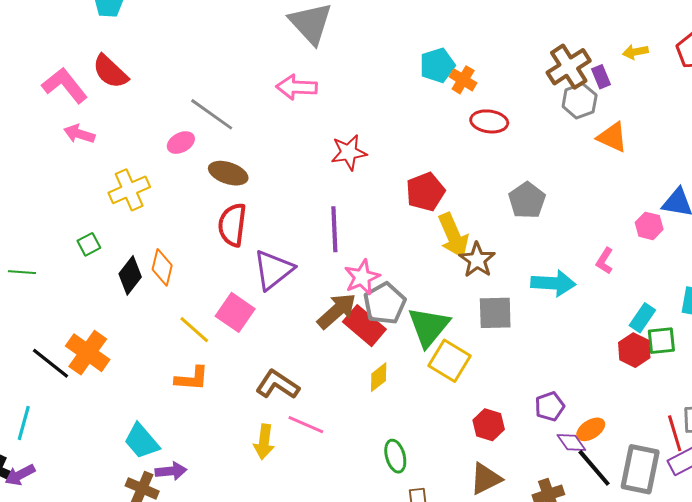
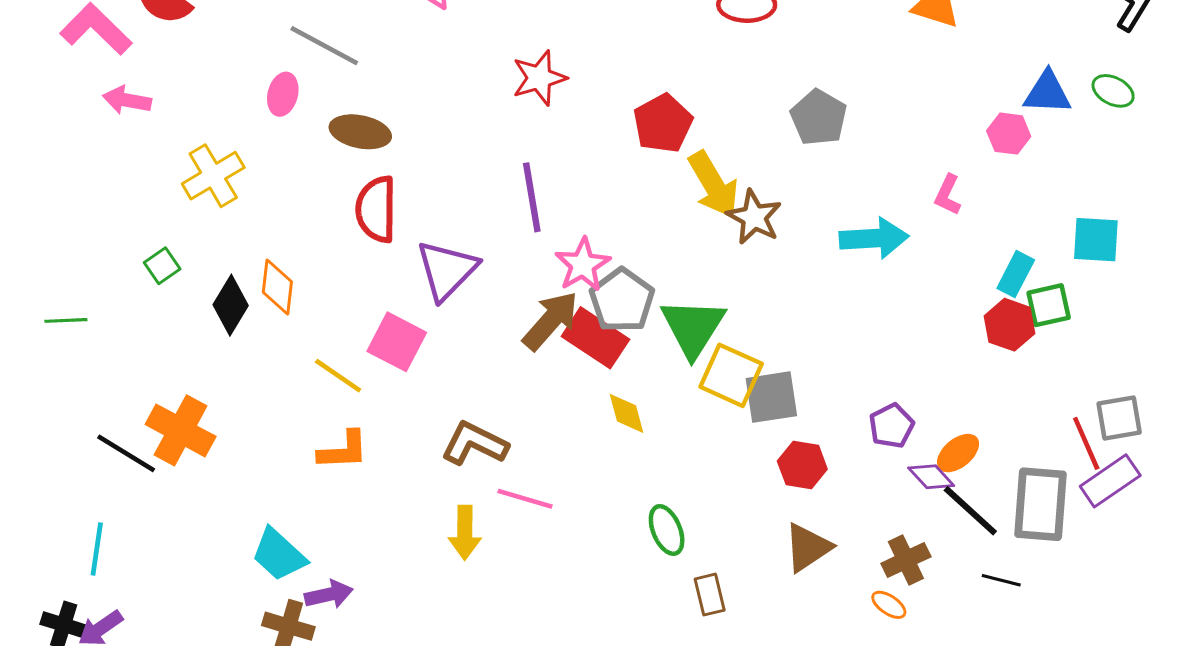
pink ellipse: (181, 143) -> (283, 94), turned -40
gray square: (495, 313) -> (771, 397), moved
yellow diamond: (379, 377) -> (627, 413), turned -60

